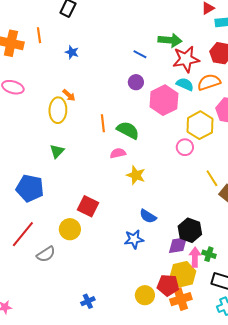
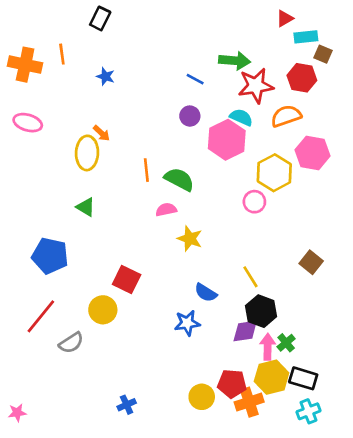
cyan semicircle: (185, 84) -> (241, 117), moved
green triangle: (57, 151) -> (86, 207), turned -42
yellow line: (212, 178) -> (250, 277), moved
green cross: (209, 254) -> (286, 343), turned 32
yellow hexagon: (183, 274) -> (272, 377), moved

